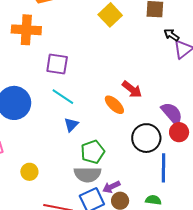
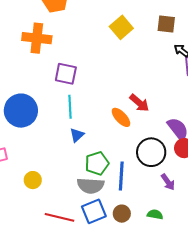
cyan line: (63, 97) -> (70, 107), turned 50
blue line: (163, 168) -> (121, 176), moved
purple arrow: (111, 187) -> (168, 182), moved, turned -102

